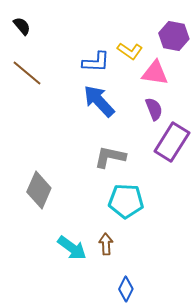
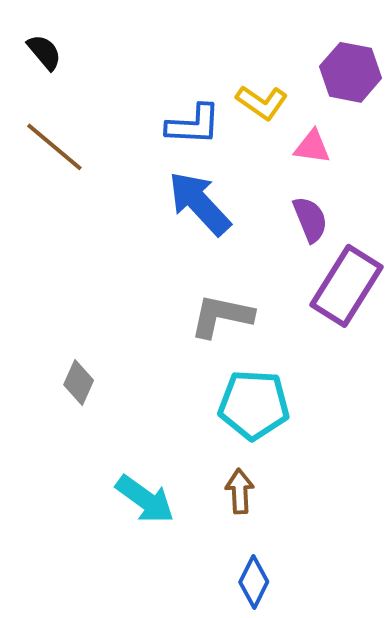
pink triangle: (155, 73) -> (312, 147), size x0.7
gray diamond: (39, 190) -> (79, 383), size x0.6
brown arrow: (106, 244) -> (240, 491), moved

